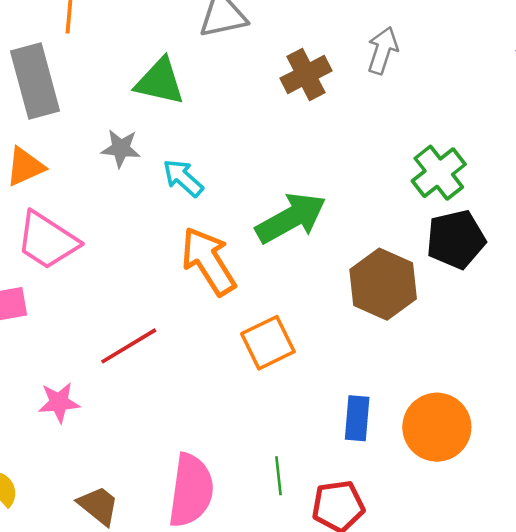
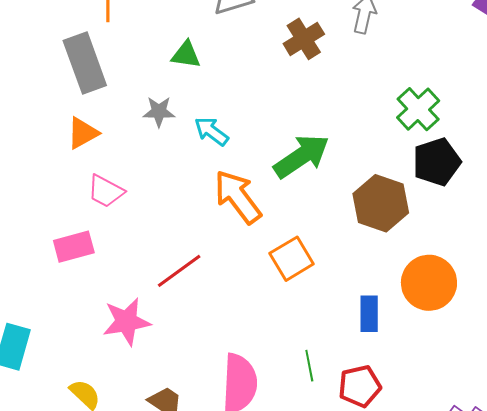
green triangle: (160, 82) -> (186, 55), size x0.7
pink trapezoid: (47, 240) -> (106, 191), size x0.7
pink star: (59, 402) -> (126, 322), size x1.4
orange circle: (437, 427) -> (429, 283), moved

